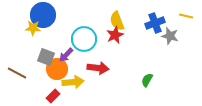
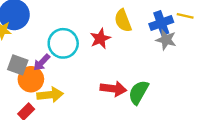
yellow semicircle: (117, 21) -> (123, 21), moved
blue cross: (155, 23) -> (161, 23), moved
red arrow: (98, 68) -> (113, 89), moved
green semicircle: (147, 80) -> (138, 92), size x1.5

